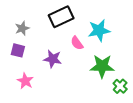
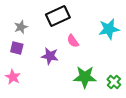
cyan star: (99, 30) -> (109, 29), moved
green star: (102, 66) -> (85, 77), moved
pink star: (25, 81) -> (13, 77), moved

